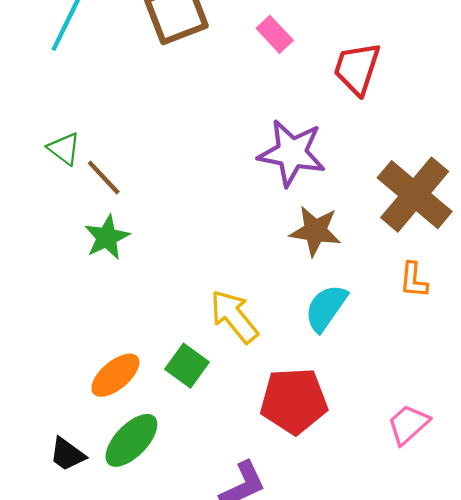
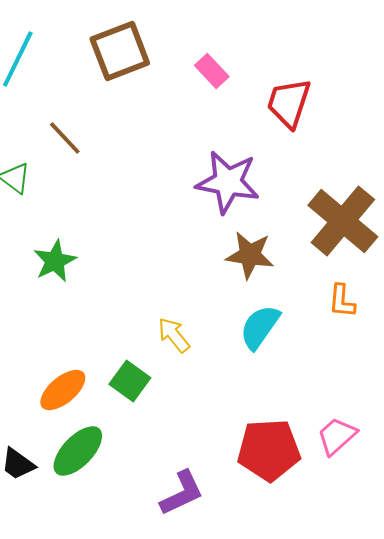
brown line: (104, 177) -> (65, 138), moved
yellow arrow: (234, 316) -> (174, 335), size x0.7
red pentagon: (294, 401) -> (269, 450), moved

